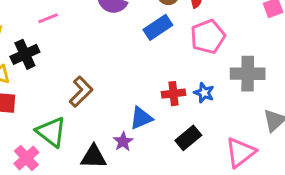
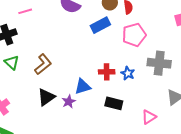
green triangle: (51, 132) -> (12, 62), moved, size x0.7
black rectangle: (188, 138) -> (114, 103), turned 48
pink triangle: (241, 152) -> (149, 117), size x0.7
black triangle: (93, 157) -> (46, 97), moved, turned -42

